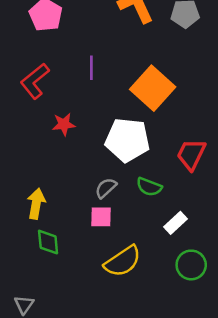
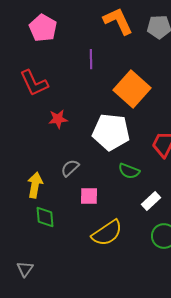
purple line: (91, 68) -> (91, 59), moved
red L-shape: (35, 81) -> (34, 83), turned -76
gray semicircle: (106, 188) -> (70, 168), moved

